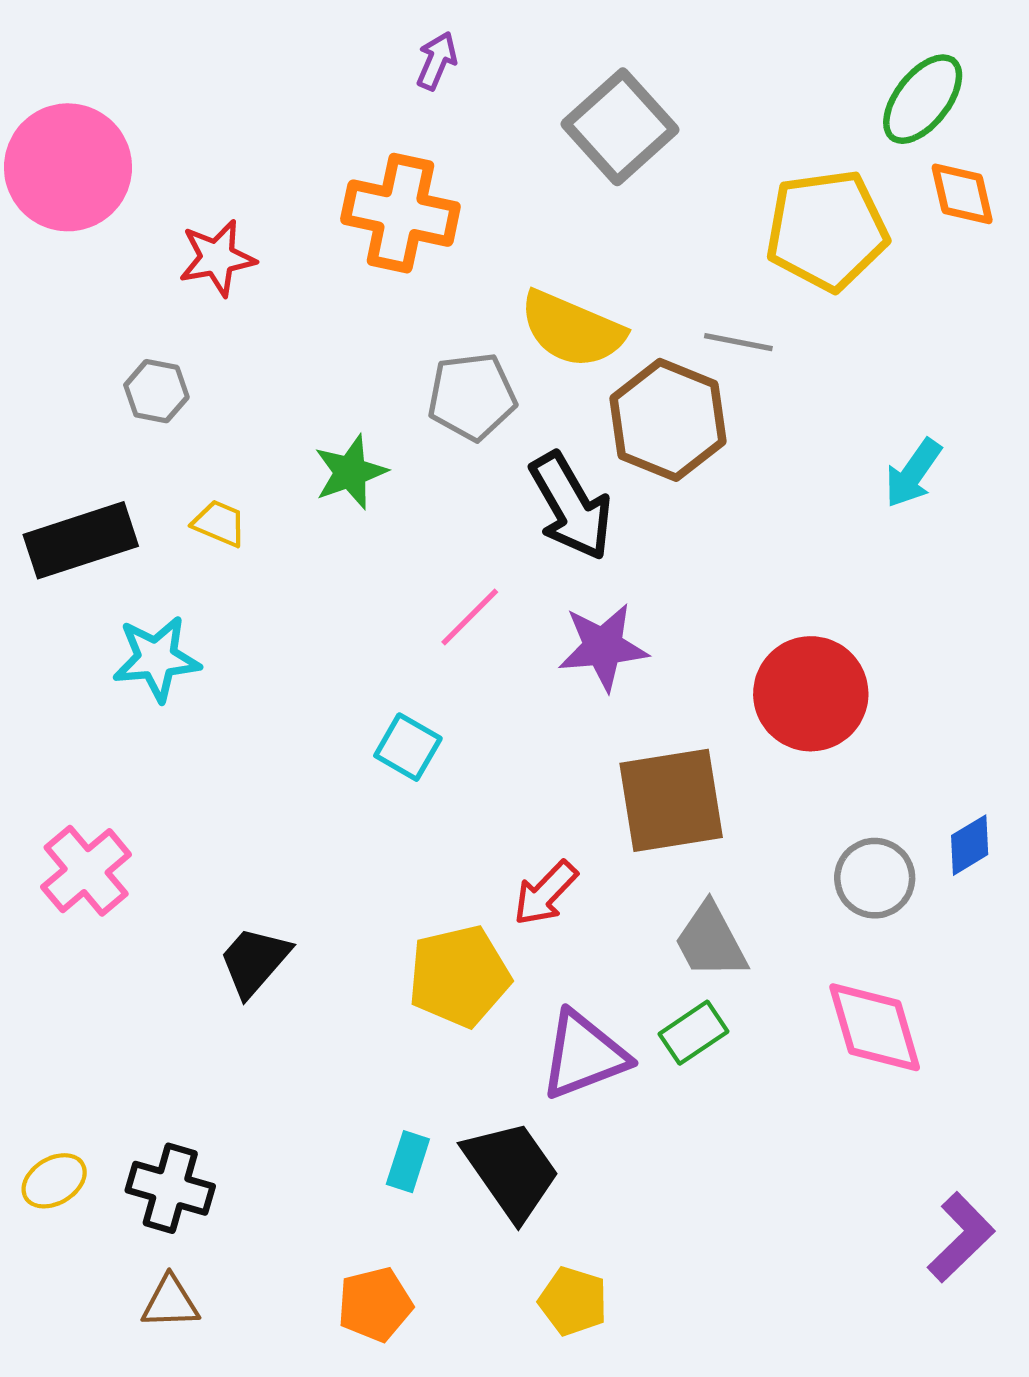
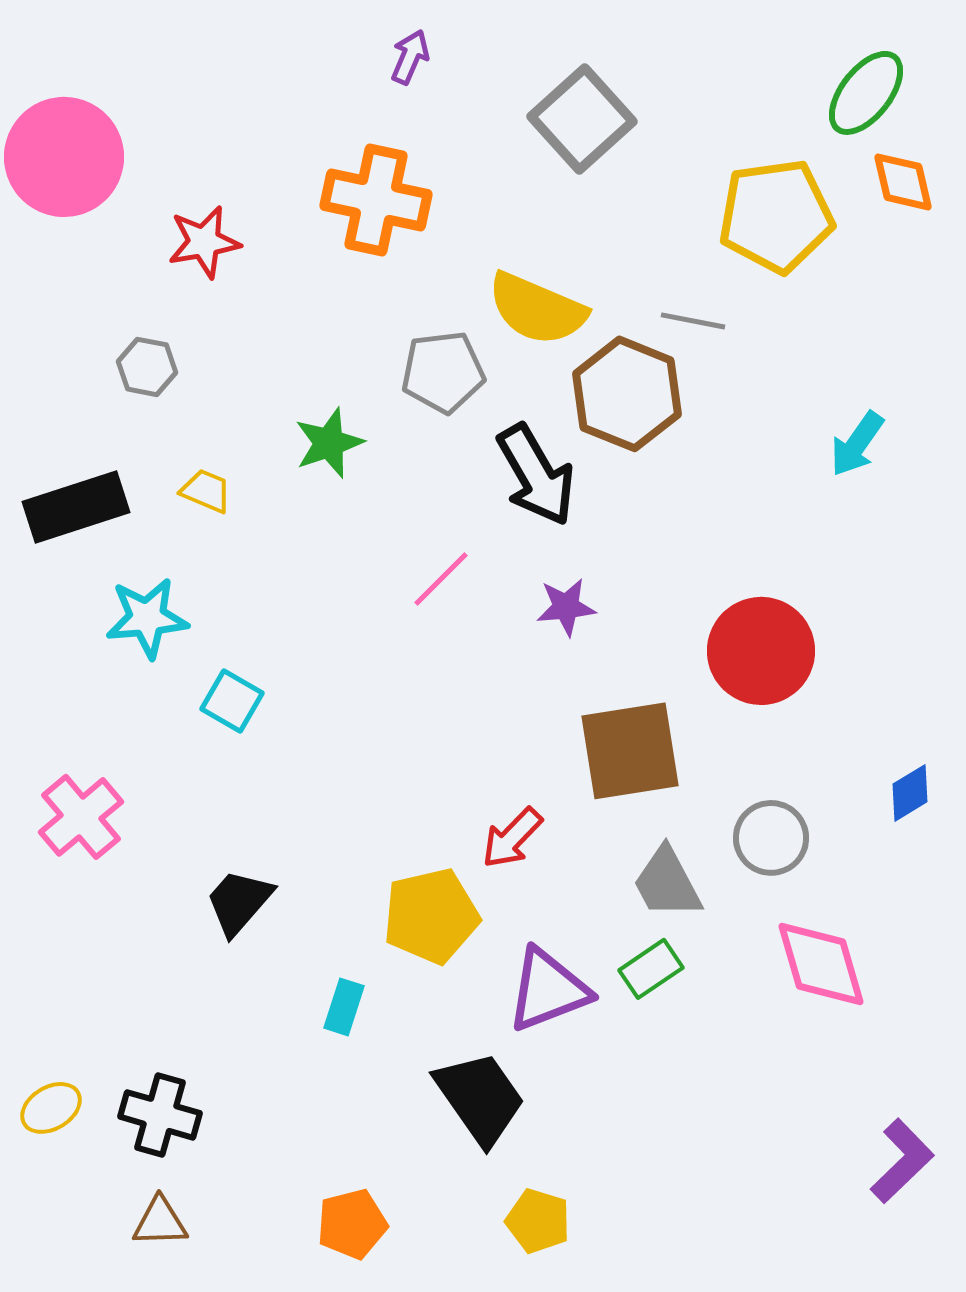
purple star: (603, 647) -> (566, 607), size x0.7
cyan square: (408, 747) -> (232, 701), moved
gray circle: (875, 878) -> (771, 838), moved
cyan rectangle: (408, 1162) -> (344, 1007), moved

